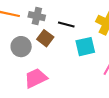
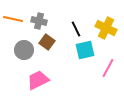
black line: (66, 24) -> (76, 29), moved, turned 49

